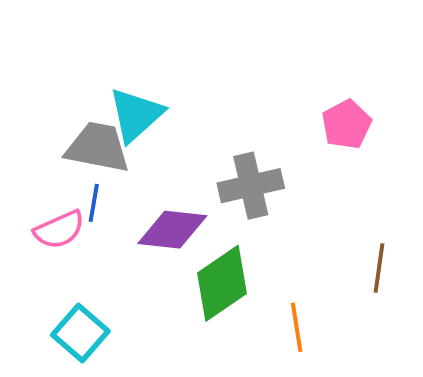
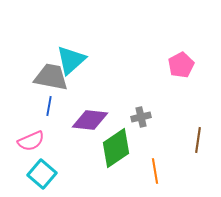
gray cross: (251, 186) -> (141, 117), moved, size x0.6
pink semicircle: (59, 230) -> (31, 141), moved

